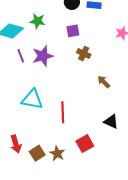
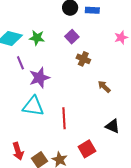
green star: (38, 21) -> (37, 38), moved
purple square: (73, 31) -> (72, 37), turned -32
purple star: (43, 56) -> (39, 78), moved

